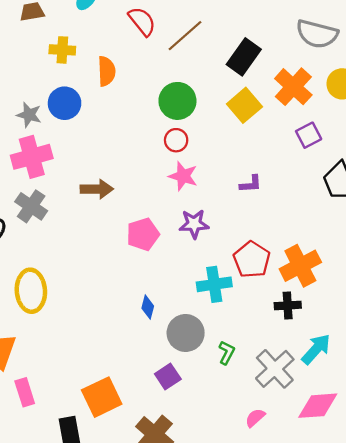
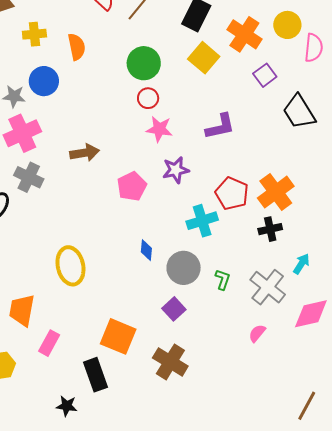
purple L-shape: (251, 184) -> (220, 127), size x1.5
yellow ellipse: (31, 291) -> (70, 266), moved
cyan arrow: (316, 349) -> (301, 264), size x0.7
pink rectangle: (25, 392) -> (49, 343), turned 55
orange square: (102, 397) -> (118, 336), turned -33

